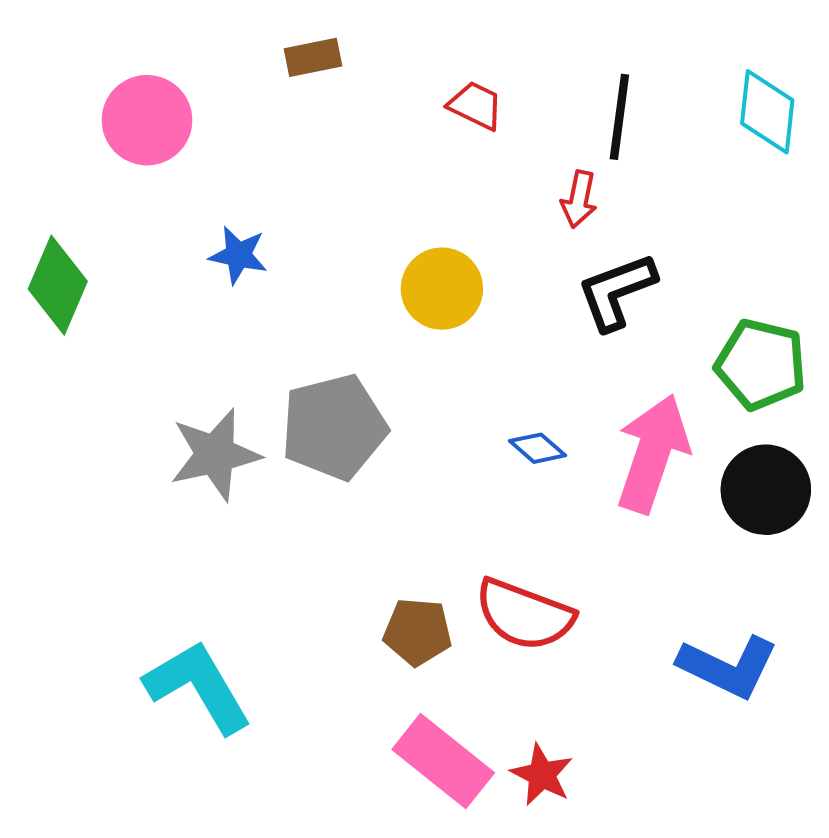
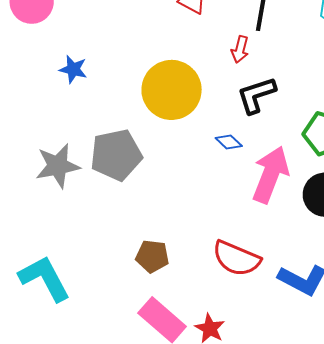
yellow circle: (442, 289) -> (172, 90), size x1.5
blue diamond: (538, 448) -> (229, 142), moved
red semicircle: (524, 615) -> (236, 258), moved

